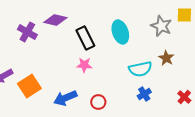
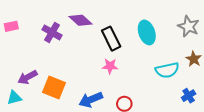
purple diamond: (55, 20) -> (81, 20), turned 30
orange square: (29, 86) -> (54, 87), turned -35
blue cross: (144, 94) -> (189, 96), moved

